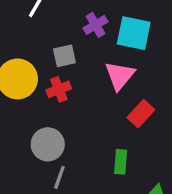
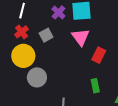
red cross: (59, 89) -> (22, 32), moved
gray circle: (48, 144) -> (37, 77), moved

